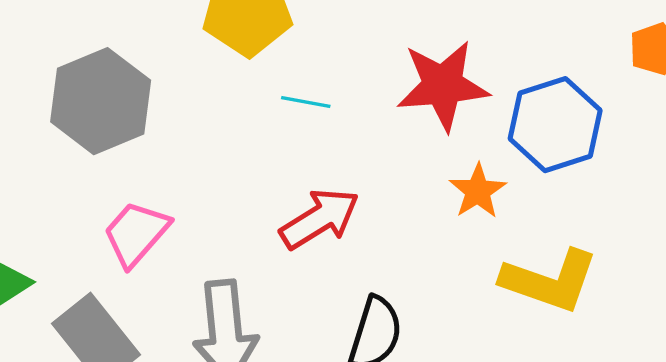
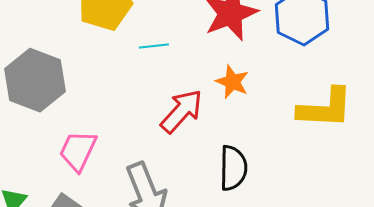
orange star: (478, 191) -> (232, 82), moved

